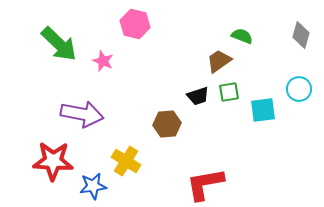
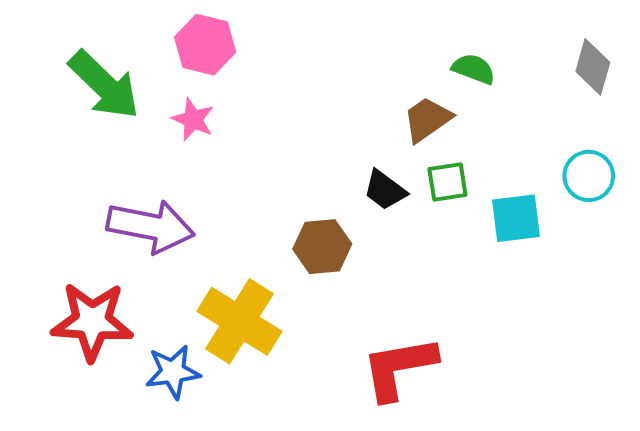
pink hexagon: (135, 24) -> (205, 45), moved
black trapezoid: (198, 96) -> (385, 190), turned 55
yellow cross: (126, 161) -> (239, 321), size x1.4

